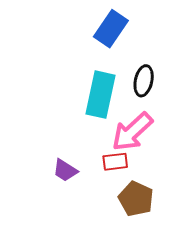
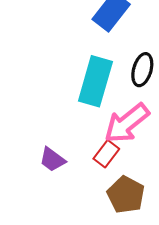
red rectangle: (115, 162) -> (106, 154), turned -50

